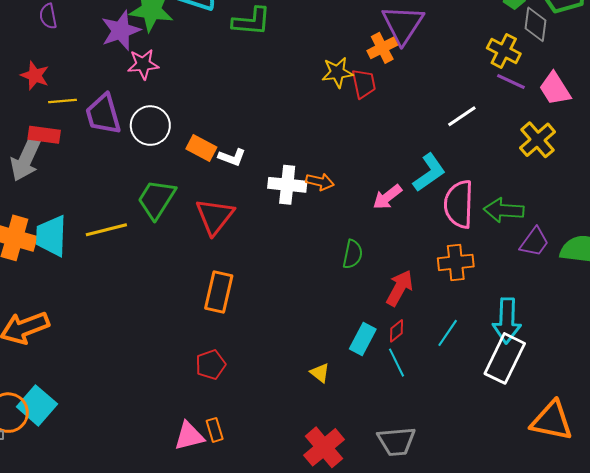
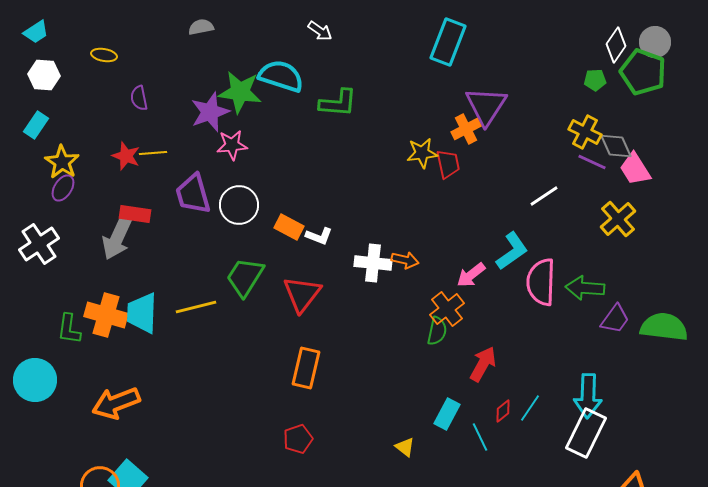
gray diamond: (535, 24) -> (616, 146), moved, turned -32
yellow line: (62, 101) -> (153, 153), moved
orange cross: (456, 262) -> (447, 309), moved, turned -32
red diamond: (397, 331) -> (503, 411), moved

